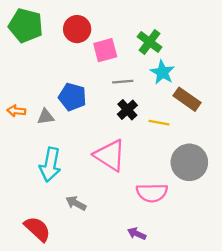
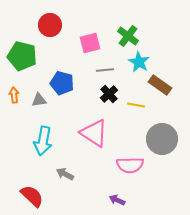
green pentagon: (26, 26) -> (22, 56), moved
red circle: (77, 29) -> (50, 25), moved
orange arrow: (16, 111) -> (14, 95), turned 77

